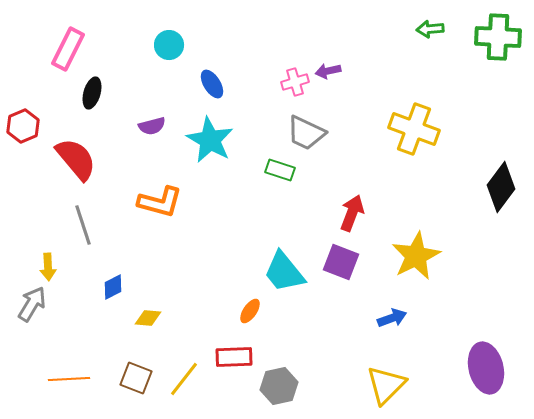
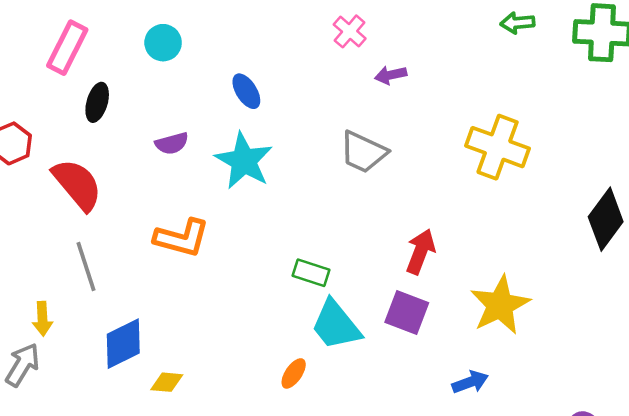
cyan circle: (169, 45) -> (163, 43), moved
pink cross: (295, 82) -> (350, 31), moved, turned -32
green rectangle: (280, 170) -> (311, 273), moved
blue diamond: (113, 287) -> (123, 344), size x1.6

